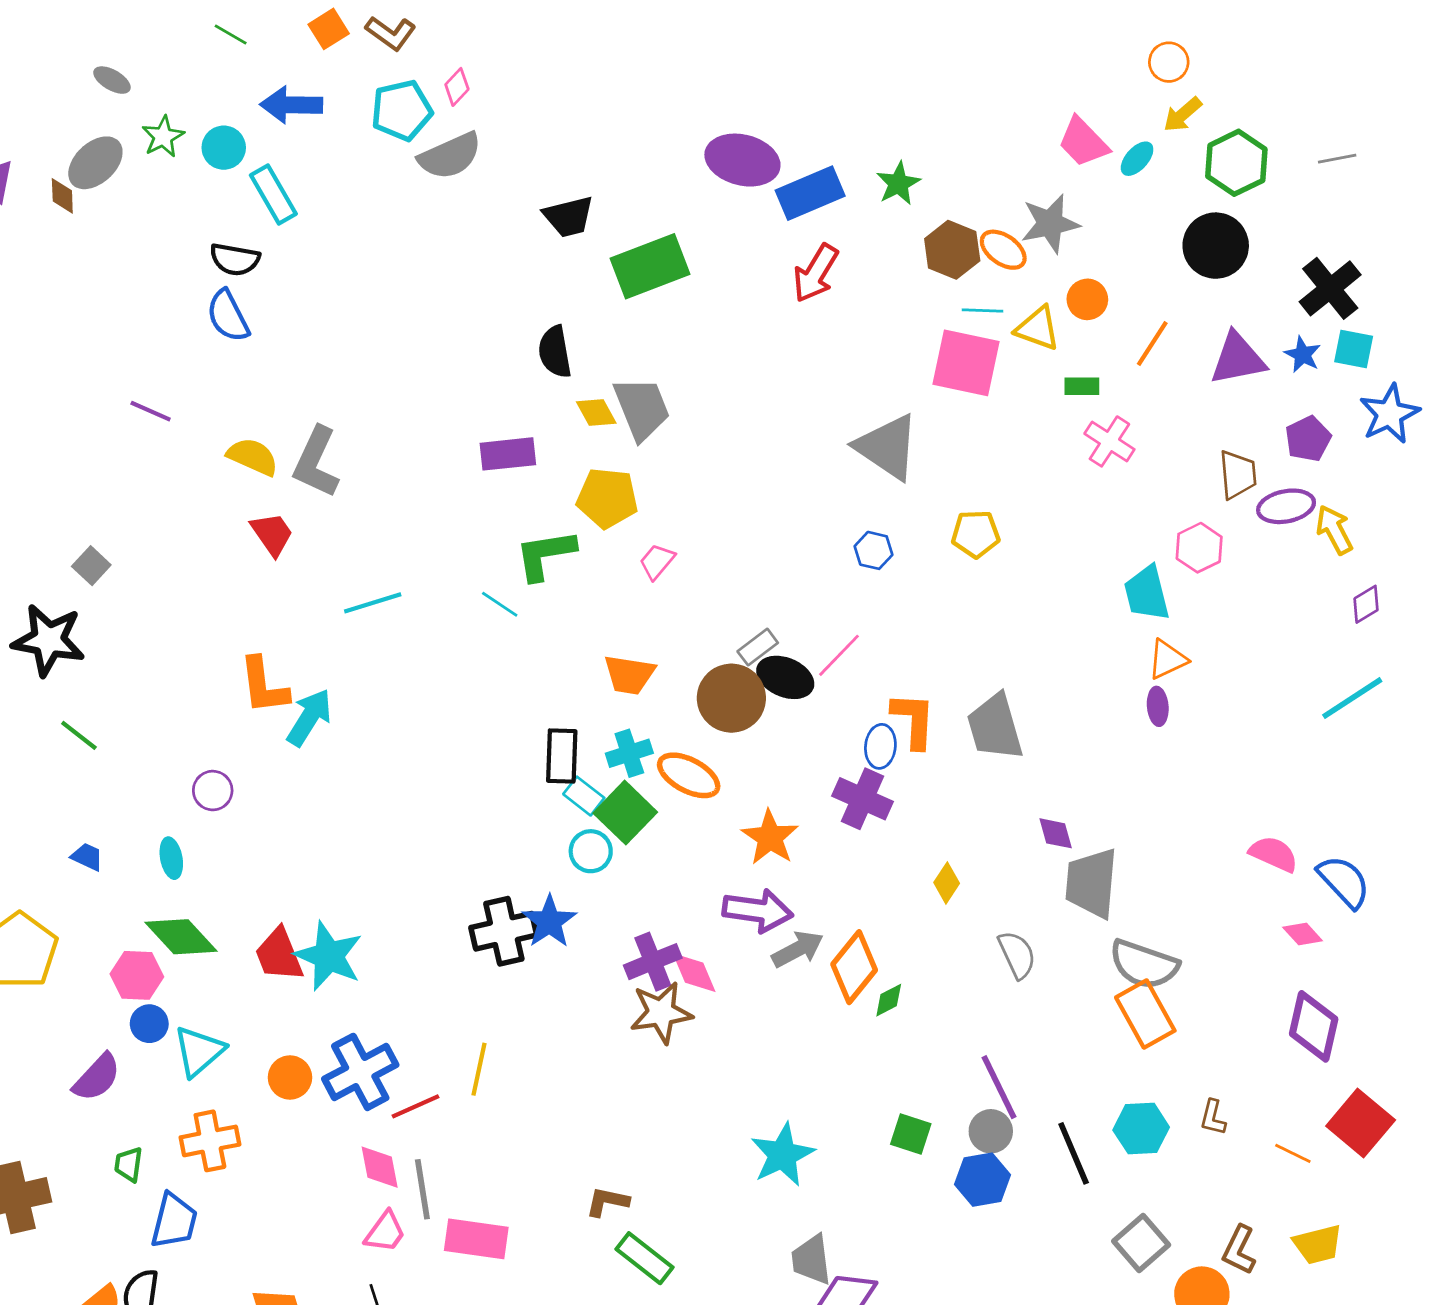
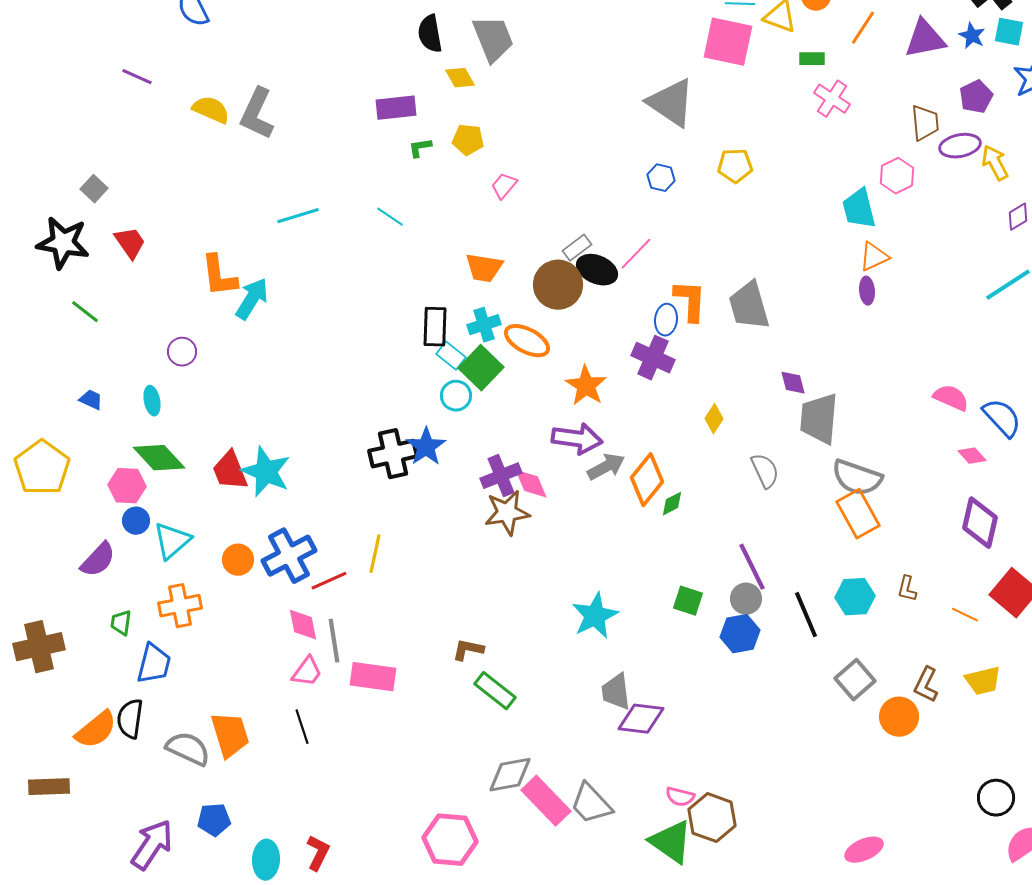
gray trapezoid: (642, 408) -> (493, 39), moved
yellow pentagon: (607, 498) -> (468, 140), size x0.7
red trapezoid: (272, 534) -> (130, 243), moved
green L-shape: (545, 555) -> (420, 148), moved, size x0.5

